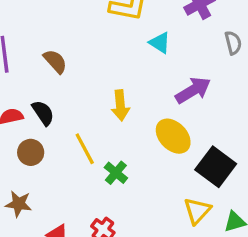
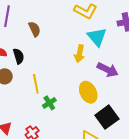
cyan triangle: (160, 43) -> (97, 37), size x1.5
purple arrow: (193, 90) -> (108, 70), turned 40
yellow arrow: (120, 105) -> (79, 54), moved

